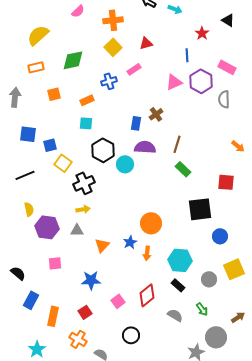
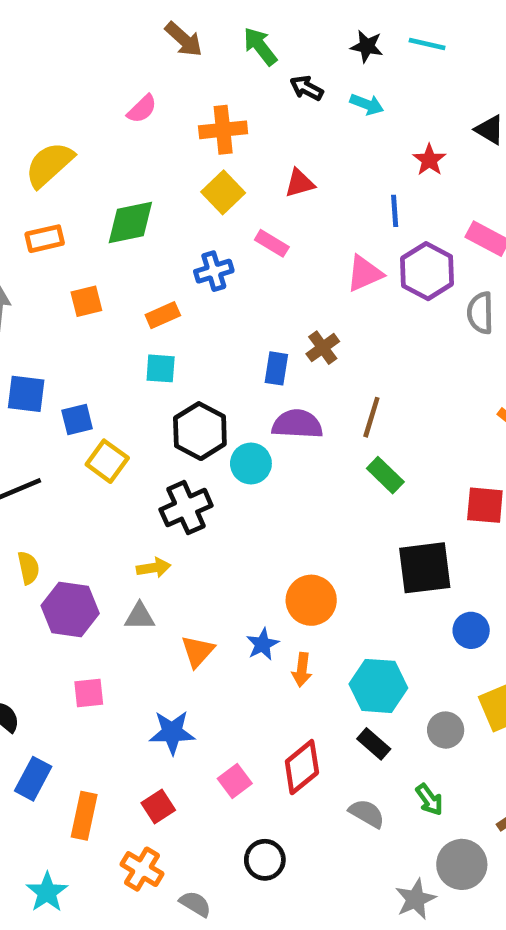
pink rectangle: (134, 69) -> (272, 243), turned 64
black cross: (84, 183) -> (186, 508), moved

